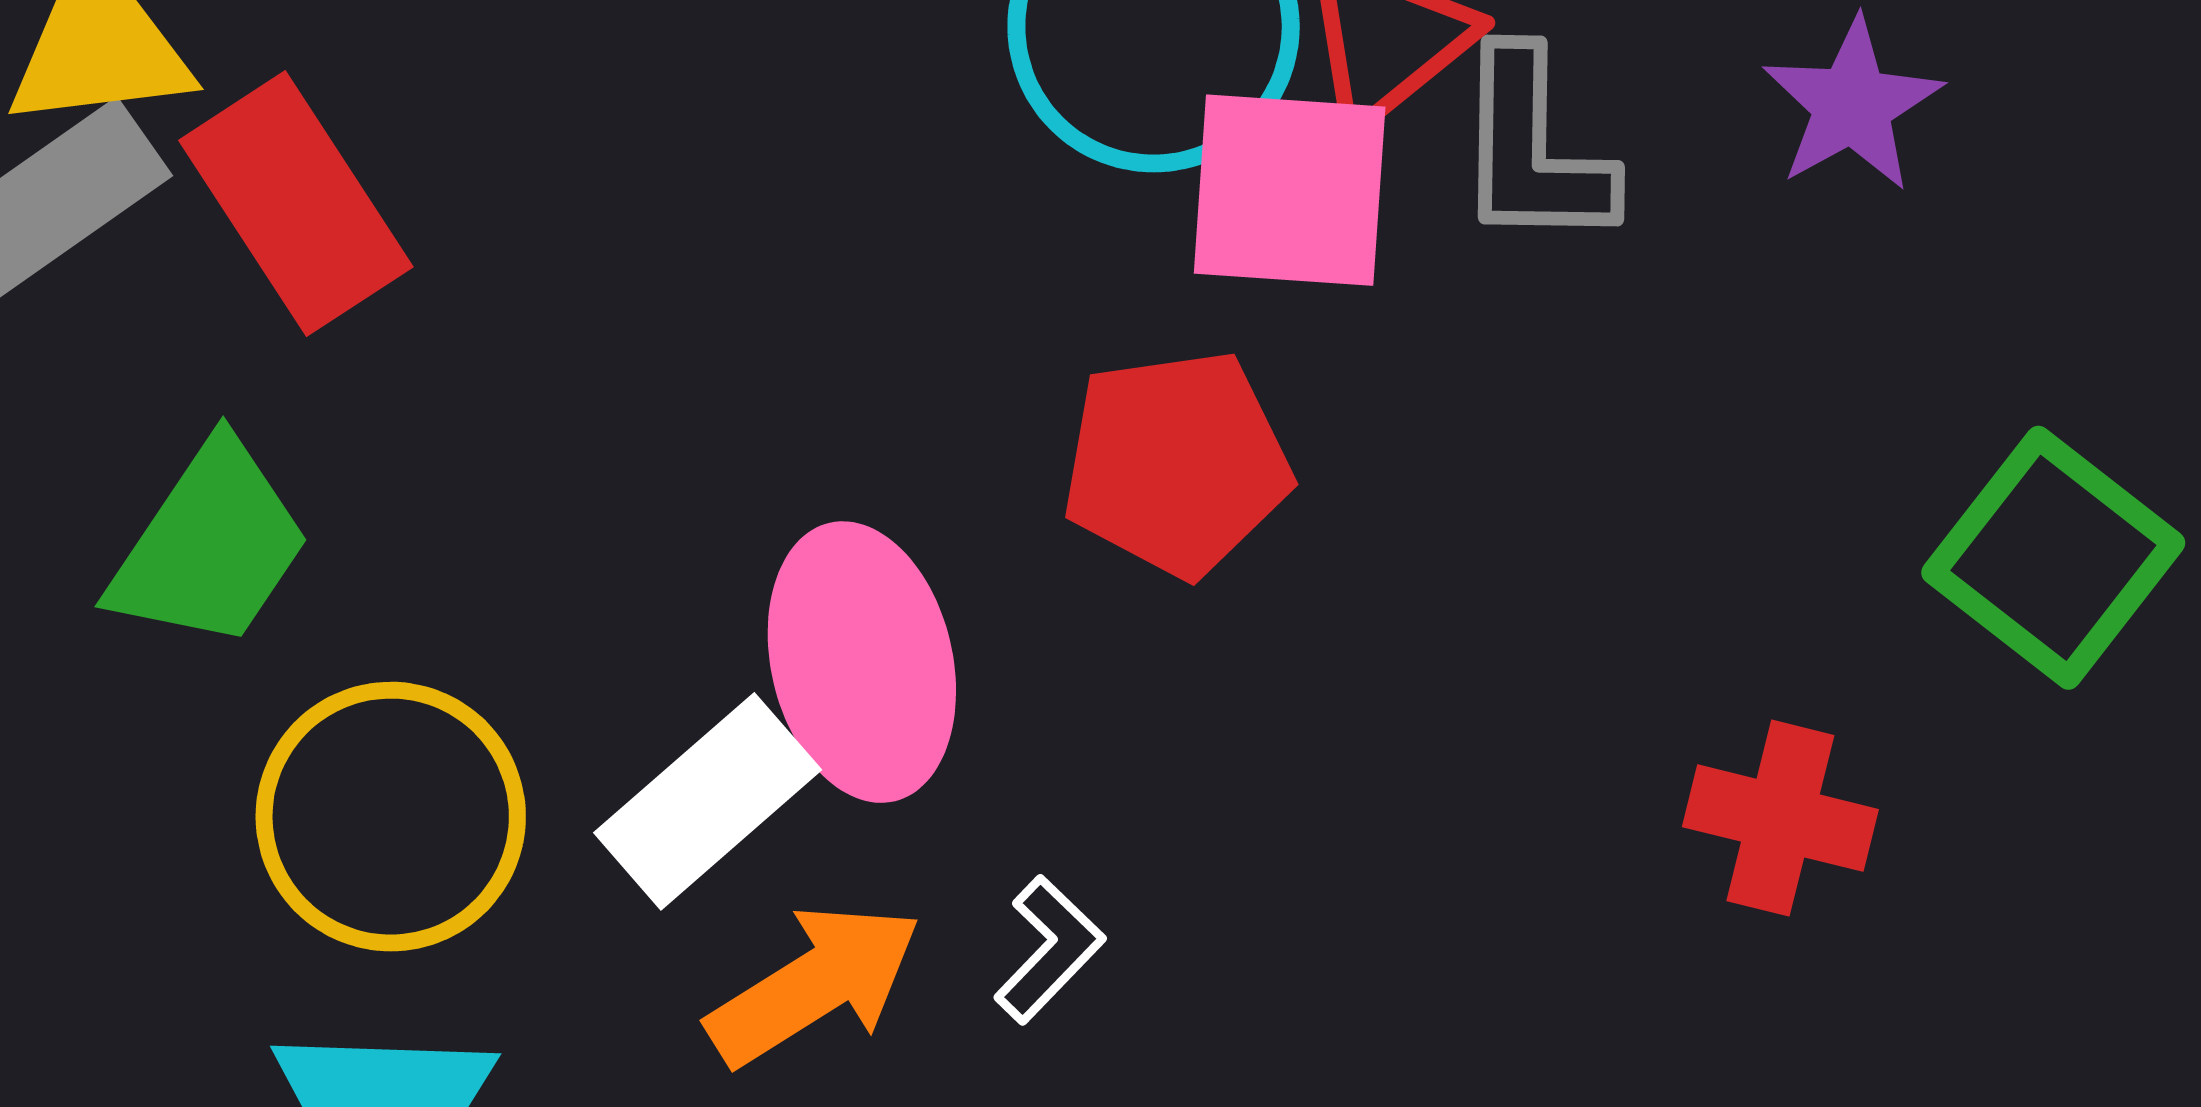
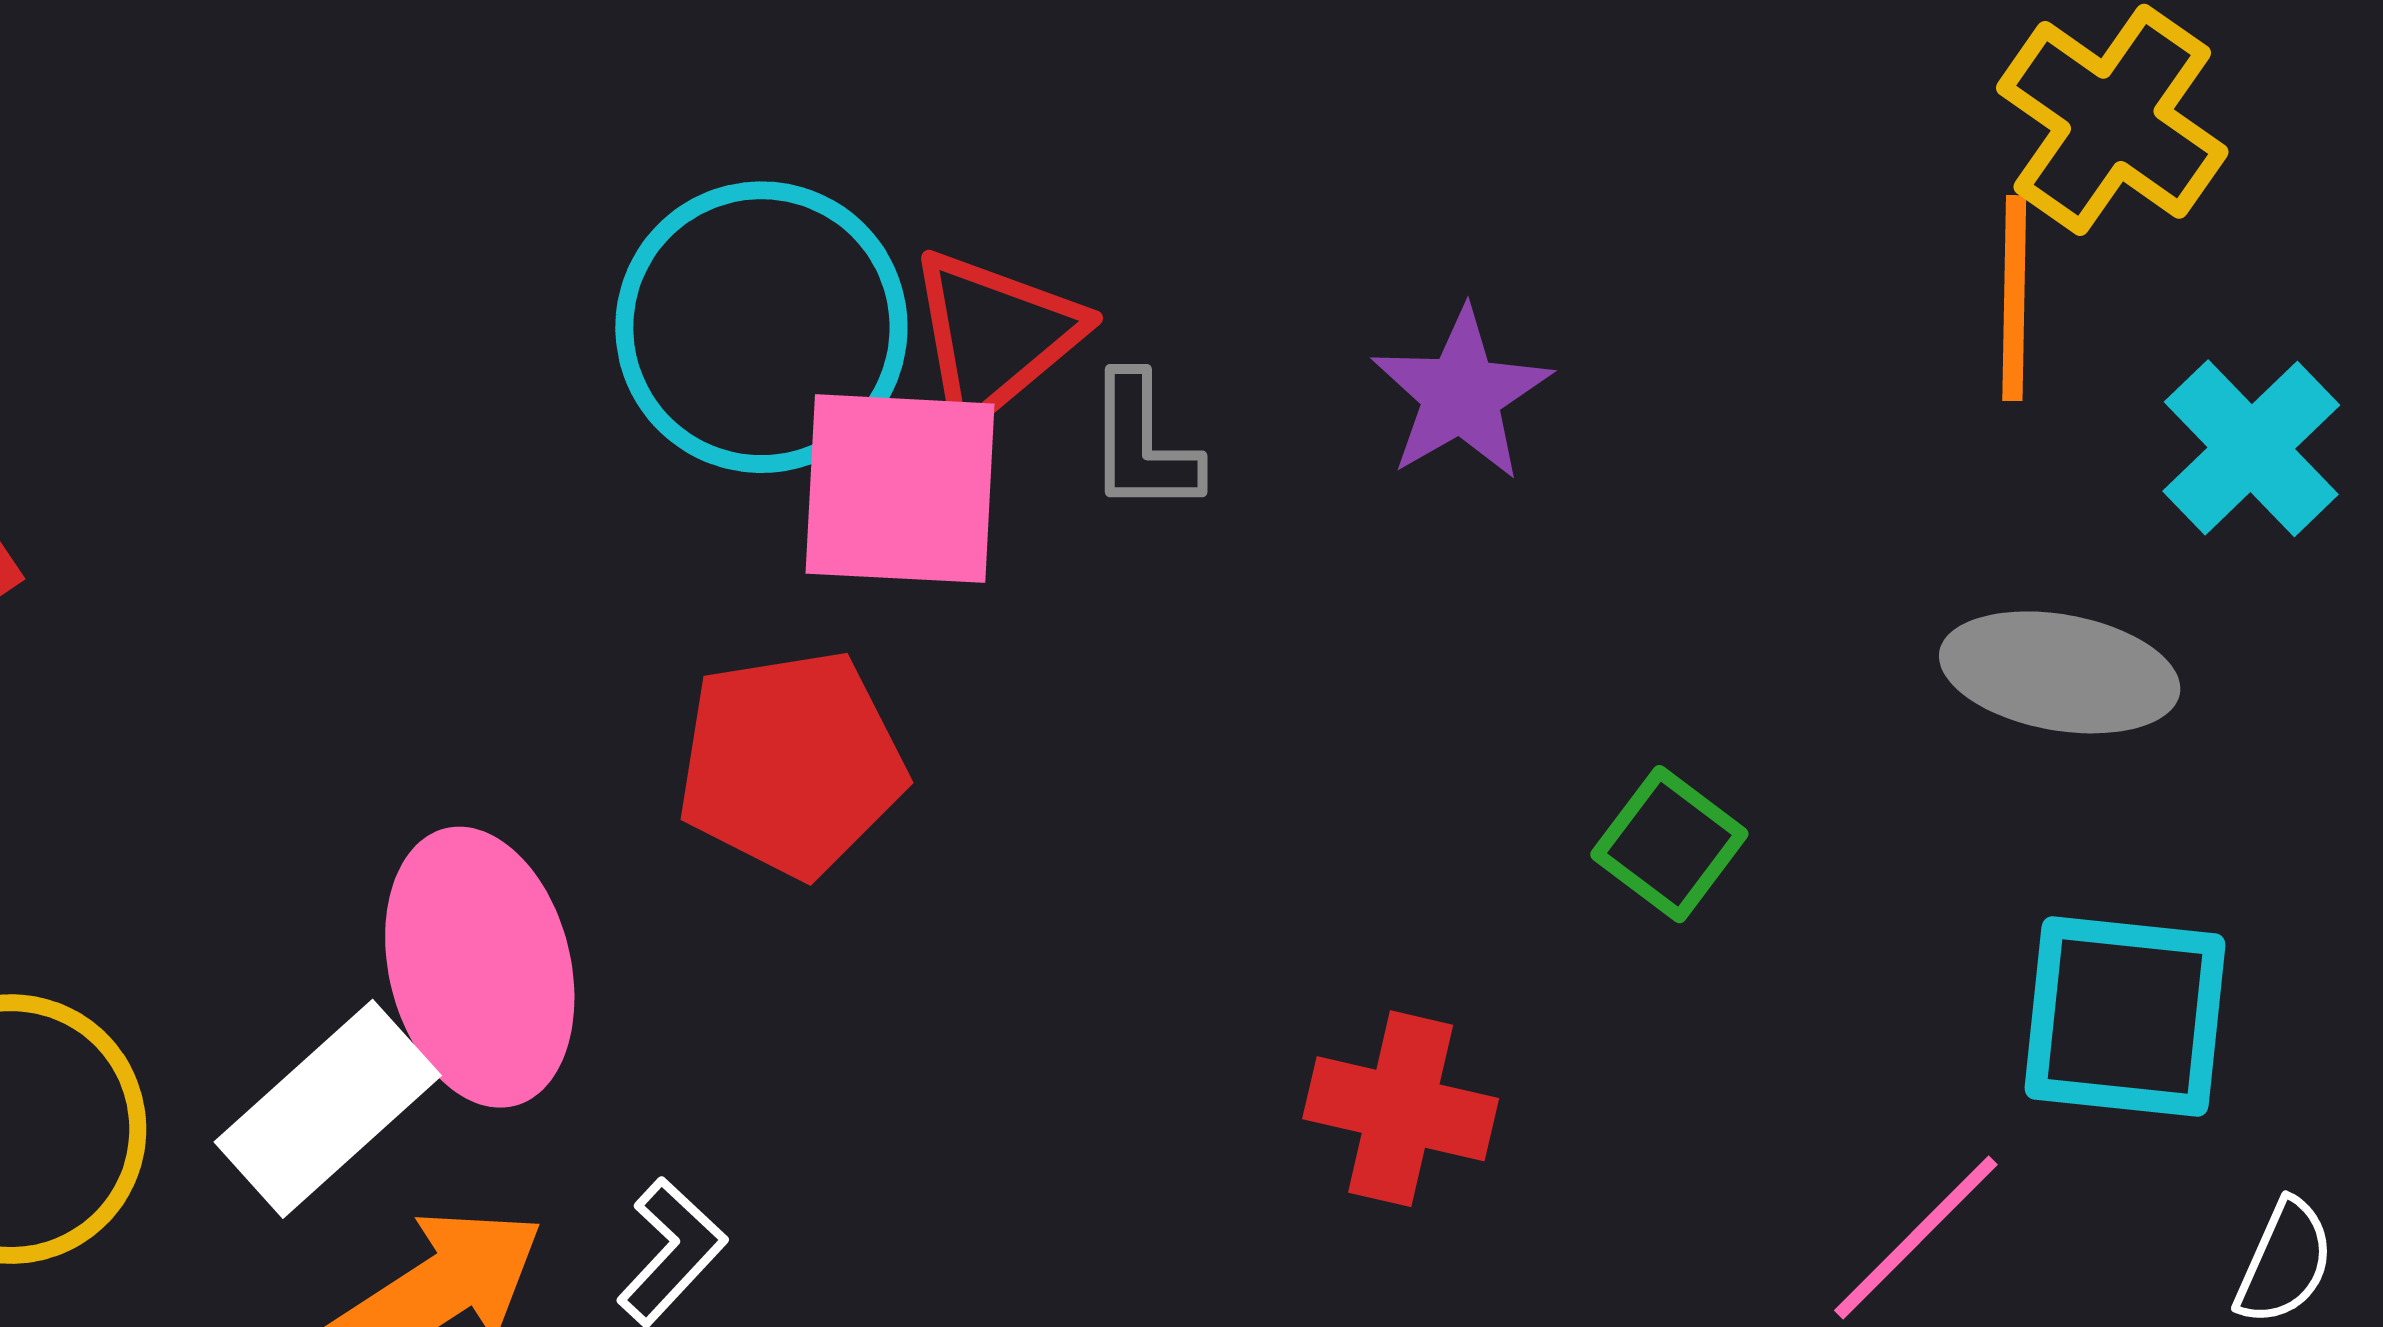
gray L-shape: (1533, 149) -> (1143, 444), size x0.7
green square: (2053, 558) -> (1669, 844), size x0.6

